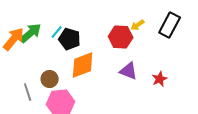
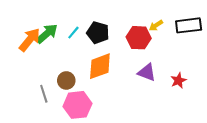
black rectangle: (170, 25) -> (189, 25), turned 55
black pentagon: (70, 39) -> (98, 33), moved

